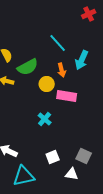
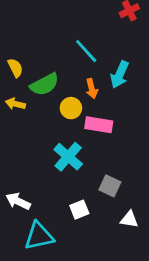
cyan cross: (45, 119) -> (68, 157), size x1.5
gray square: (84, 156) -> (110, 186), moved
white triangle: (72, 174) -> (129, 219), moved

